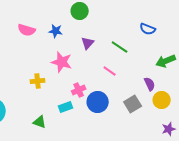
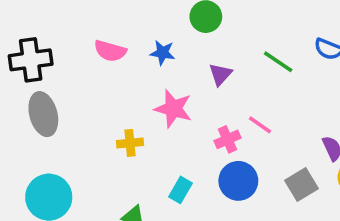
green line: (120, 47) -> (278, 62), moved
pink cross: (79, 90) -> (227, 139), moved
cyan rectangle: (66, 107) -> (181, 190), turned -40

